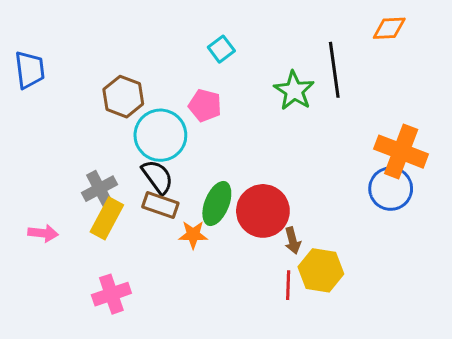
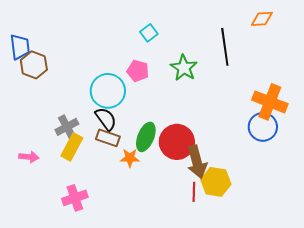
green star: (294, 91) -> (184, 68), moved
brown hexagon: (123, 97) -> (34, 65), moved
brown arrow: (293, 241) -> (197, 162), size x1.8

